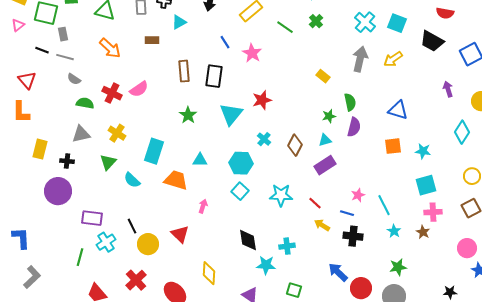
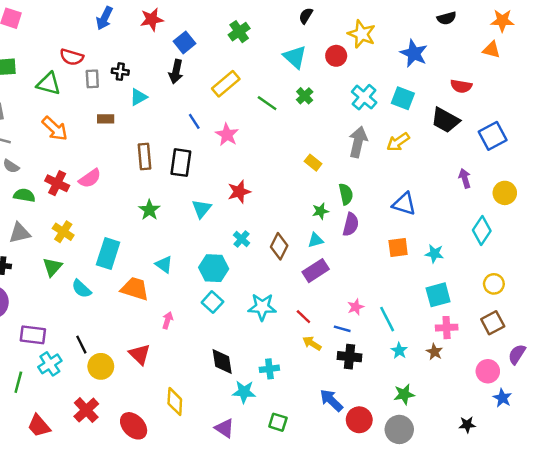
cyan triangle: (231, 114) -> (201, 209), size x0.7
cyan triangle: (200, 160) -> (164, 264), turned 35

